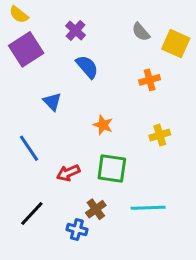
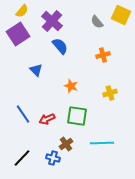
yellow semicircle: (19, 14) -> (22, 11), moved, turned -88
purple cross: (75, 30) -> (52, 21), size x1.5
yellow square: (176, 44) -> (121, 15), moved
blue line: (29, 148) -> (23, 114), moved
black line: (32, 214) -> (22, 158), moved

